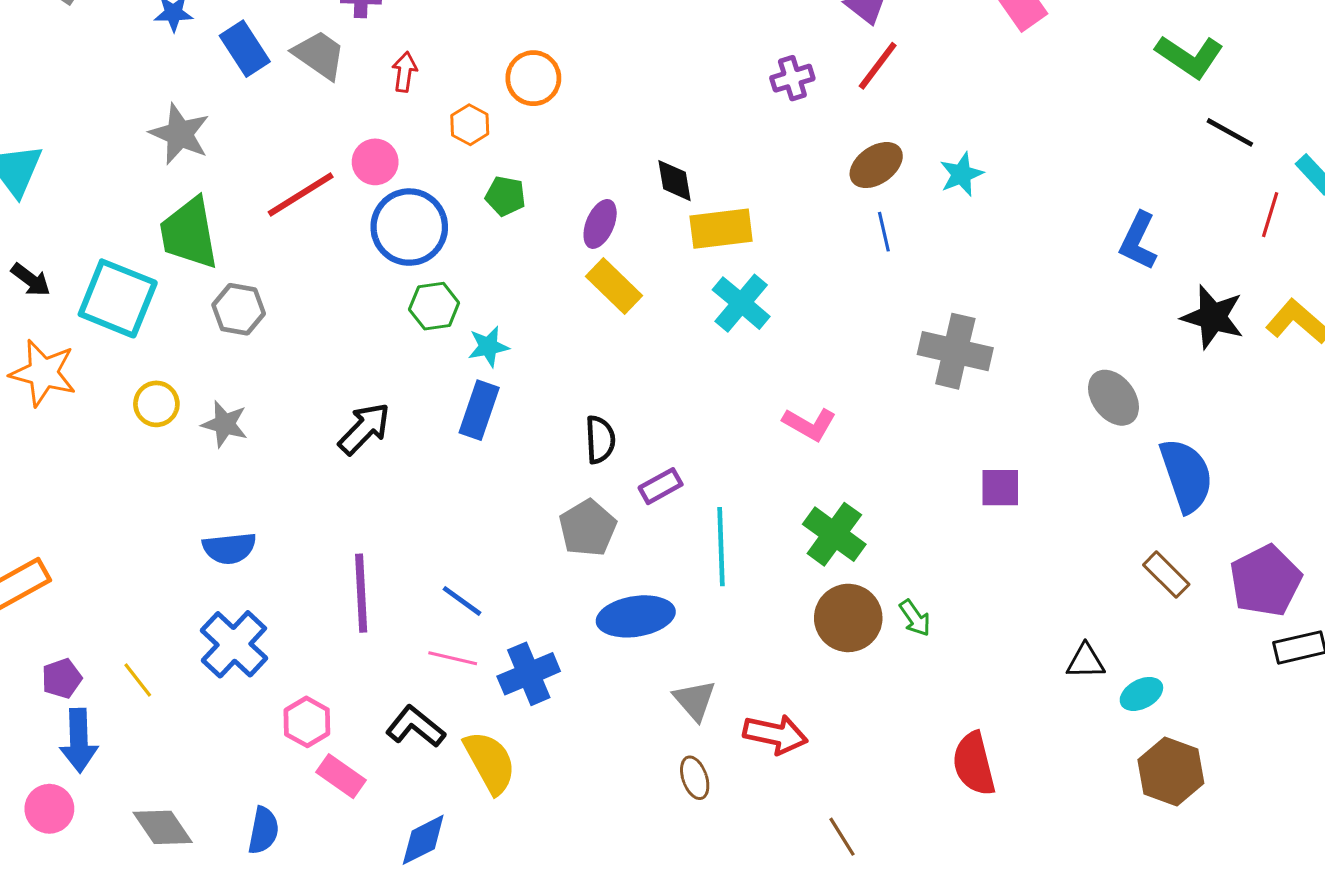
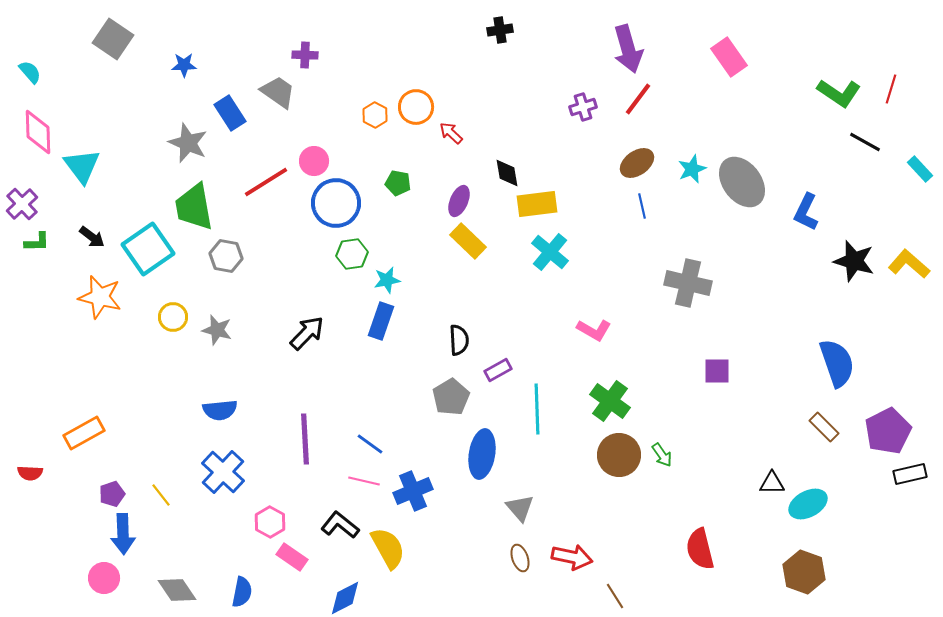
blue rectangle: (245, 49) -> (230, 113), moved
red arrow: (405, 72) -> (451, 133), moved, turned -55
orange hexagon: (470, 125) -> (375, 115), moved
red line: (1270, 215) -> (891, 89), moved
cyan square: (118, 298) -> (148, 249), turned 33
gray ellipse: (1113, 398) -> (742, 182), moved, size x1.4
blue ellipse: (636, 616) -> (482, 454), turned -72
cyan ellipse: (1141, 694) -> (808, 504), size x1.4
red arrow: (775, 734) -> (572, 557), moved
brown hexagon: (1171, 772) -> (804, 572), moved

